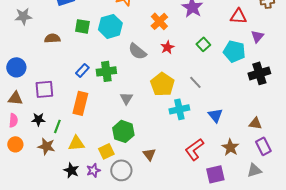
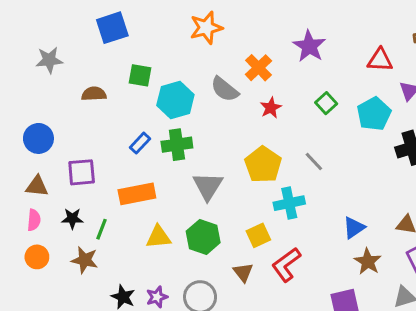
cyan hexagon: (110, 26) -> (175, 100), moved
gray semicircle: (137, 51) -> (225, 89), moved
cyan pentagon: (234, 51) -> (374, 114), turned 30
gray triangle: (126, 98) -> (208, 186), size x1.5
orange rectangle: (80, 103) -> (137, 194), turned 65
blue triangle: (215, 115) -> (354, 228), moved, turned 35
yellow triangle: (76, 143) -> (158, 237), moved
red L-shape: (194, 149) -> (286, 265), moved
yellow square: (106, 151) -> (258, 235), moved

